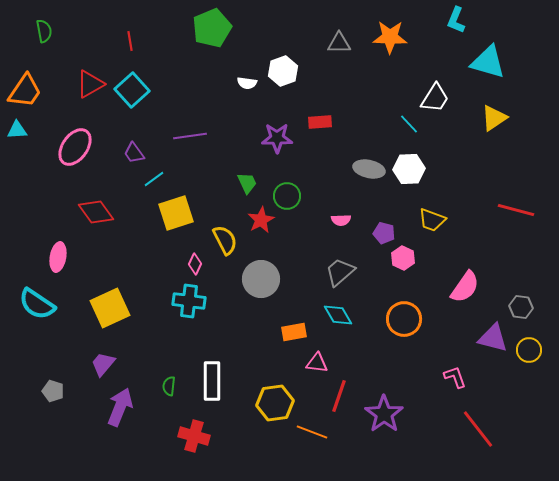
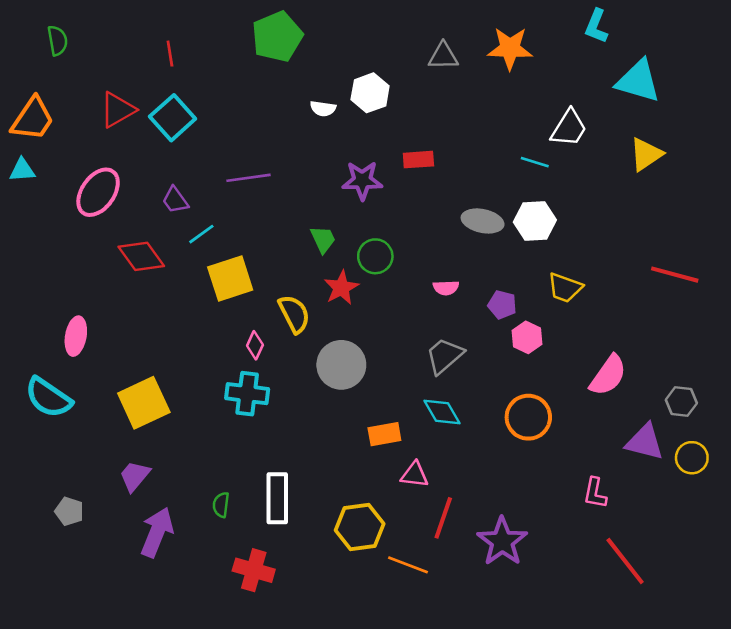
cyan line: (409, 124) -> (535, 162), turned -30
red diamond: (96, 212) -> (141, 256), moved
pink L-shape: (455, 377) -> (595, 493), turned -150

